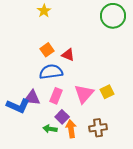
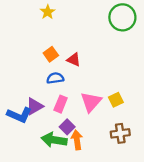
blue semicircle: (51, 72) -> (55, 78), size x0.7
purple triangle: (32, 98) -> (35, 106), turned -36
brown cross: (98, 128) -> (120, 133), moved
green arrow: (50, 129) -> (54, 140), size x1.6

